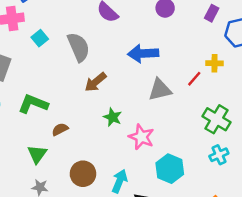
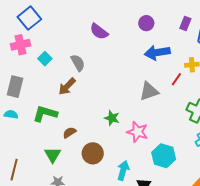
gray semicircle: (79, 47) -> (78, 63), size x0.7
blue arrow: (143, 53) -> (157, 53), moved
brown arrow: (96, 82) -> (67, 86), moved
brown circle: (83, 174) -> (93, 153), moved

